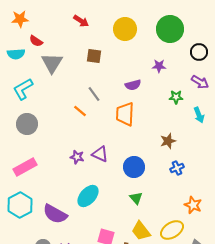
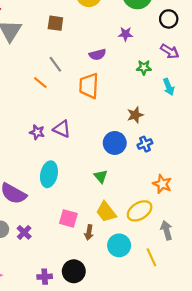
blue circle: (134, 167) -> (115, 143), moved
cyan ellipse: (88, 196) -> (49, 174), turned -30

